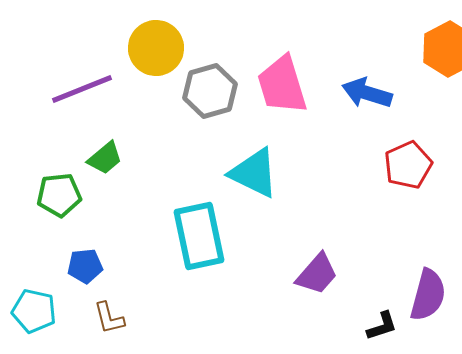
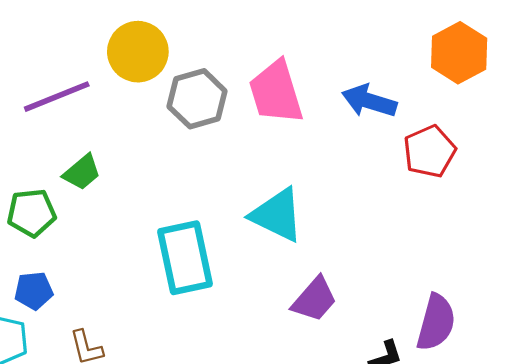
red pentagon: (408, 165) -> (429, 151), moved
cyan triangle: (254, 173) -> (277, 215), moved
blue pentagon: (85, 266) -> (34, 291), moved

